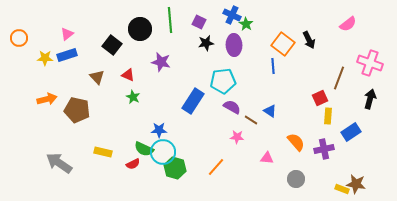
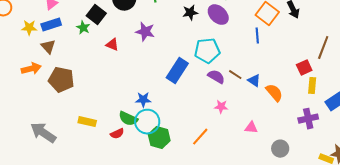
purple ellipse: (234, 45) -> (218, 15), turned -45
brown triangle: (97, 77) -> (48, 47), moved
green star: (133, 97) -> (83, 28), moved
brown line: (251, 120) -> (235, 75), moved
orange semicircle: (296, 142) -> (274, 93), moved

